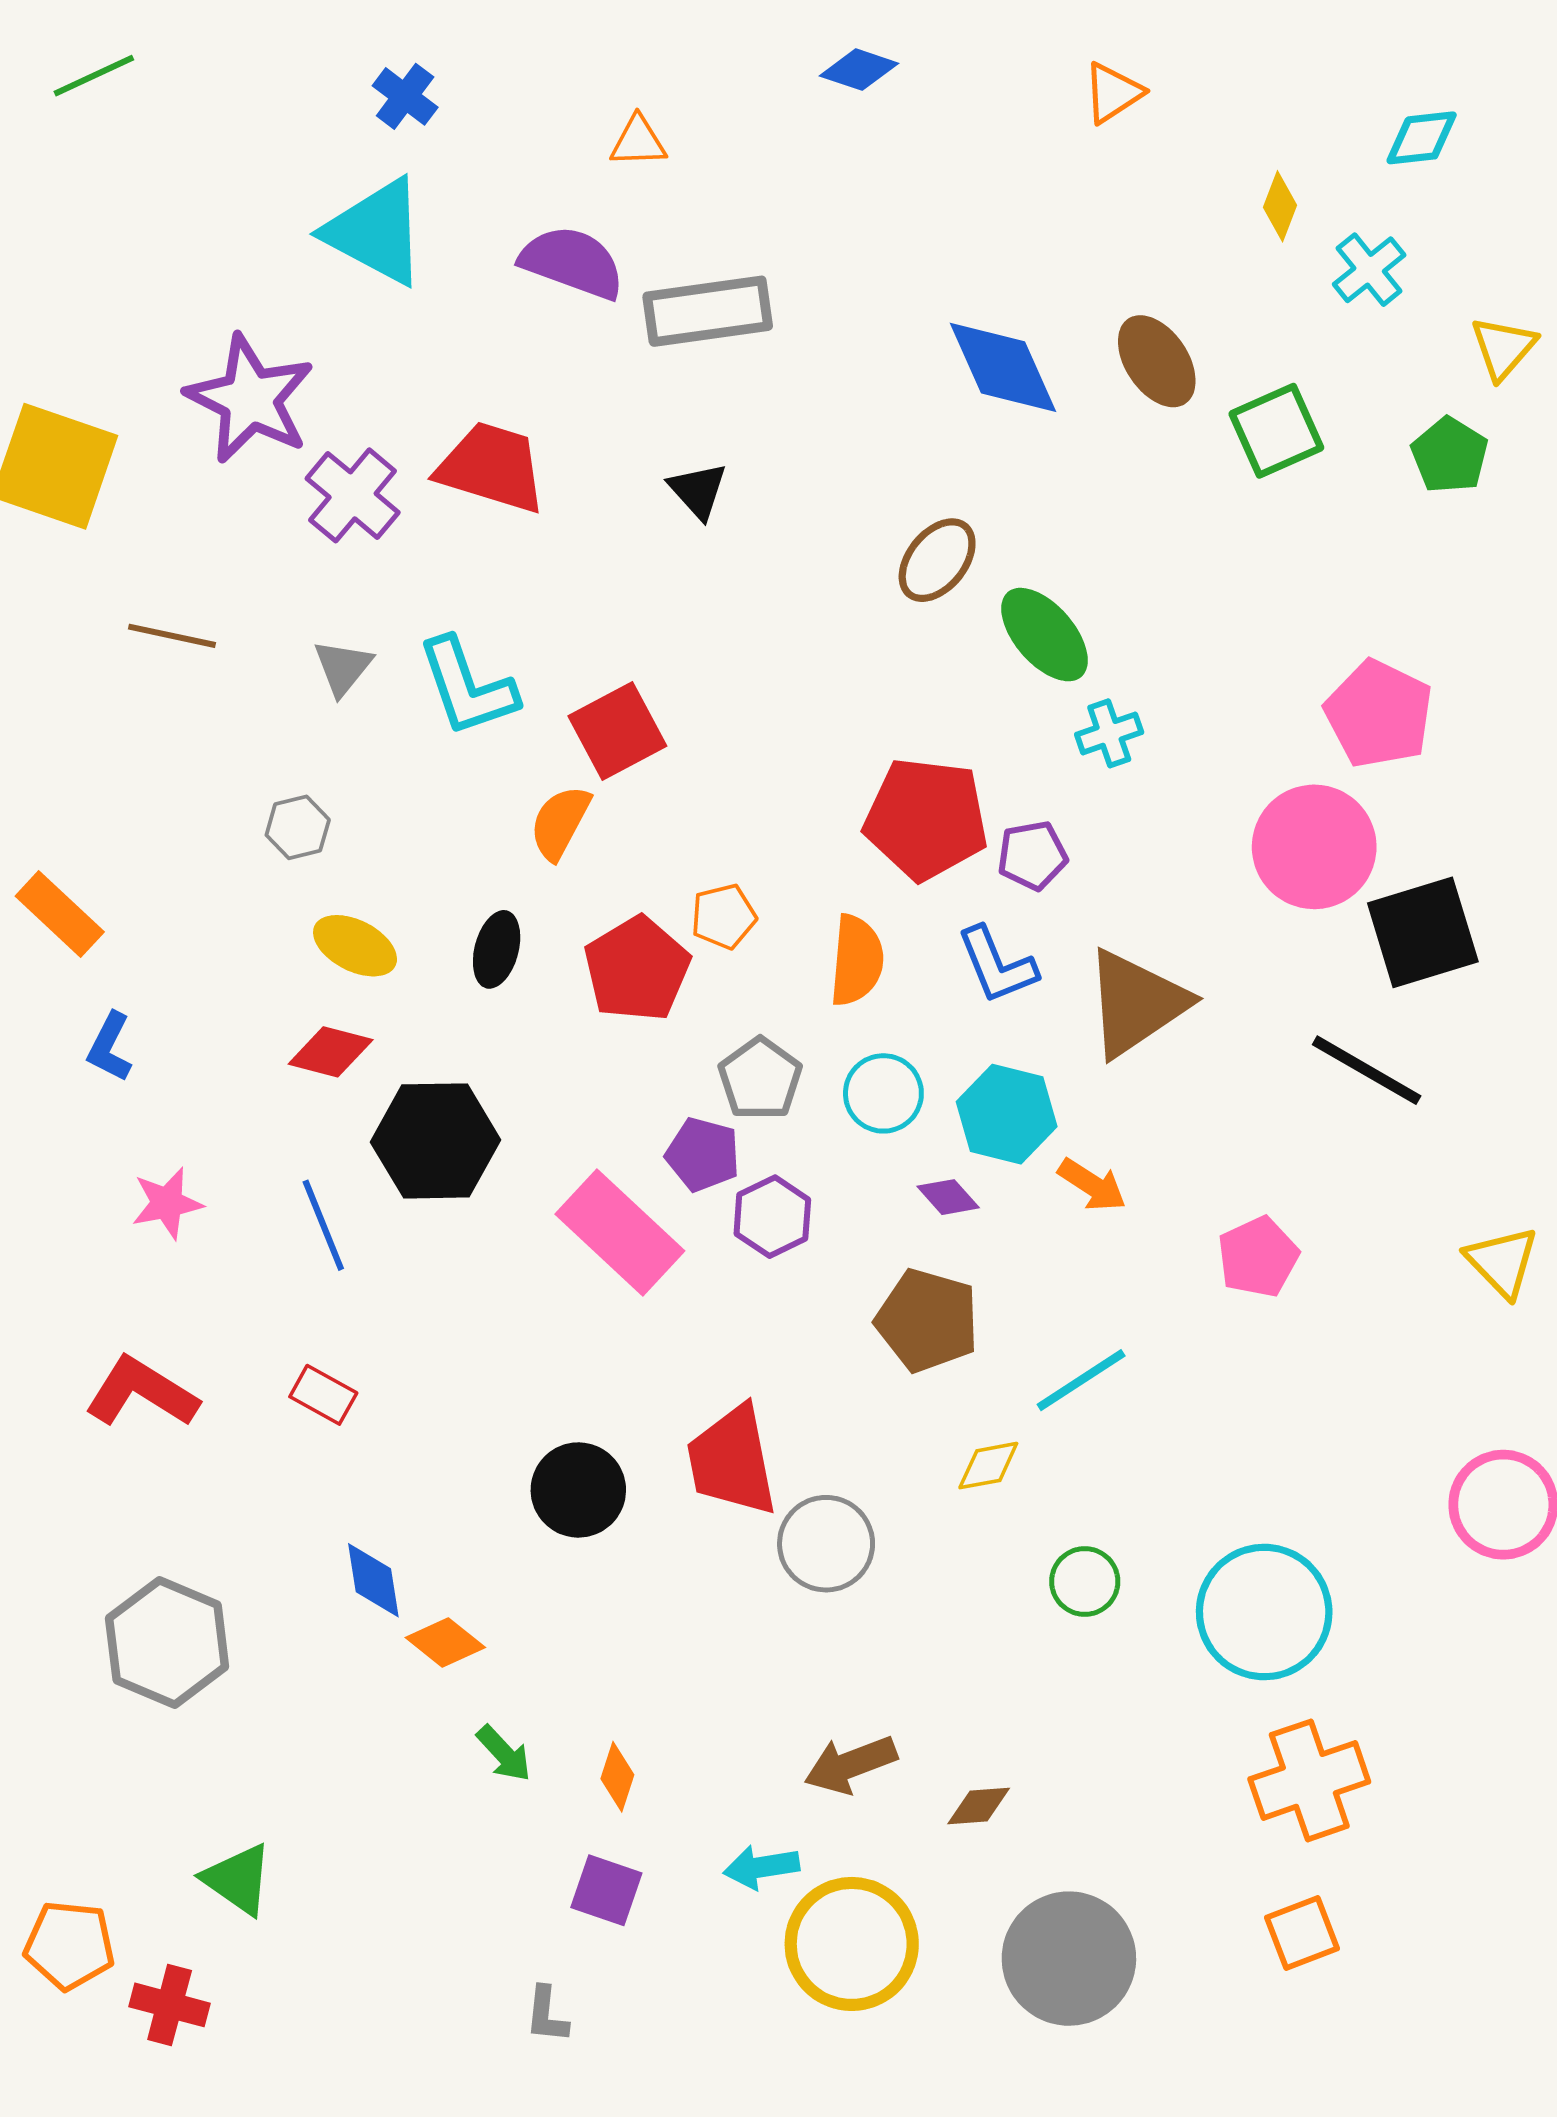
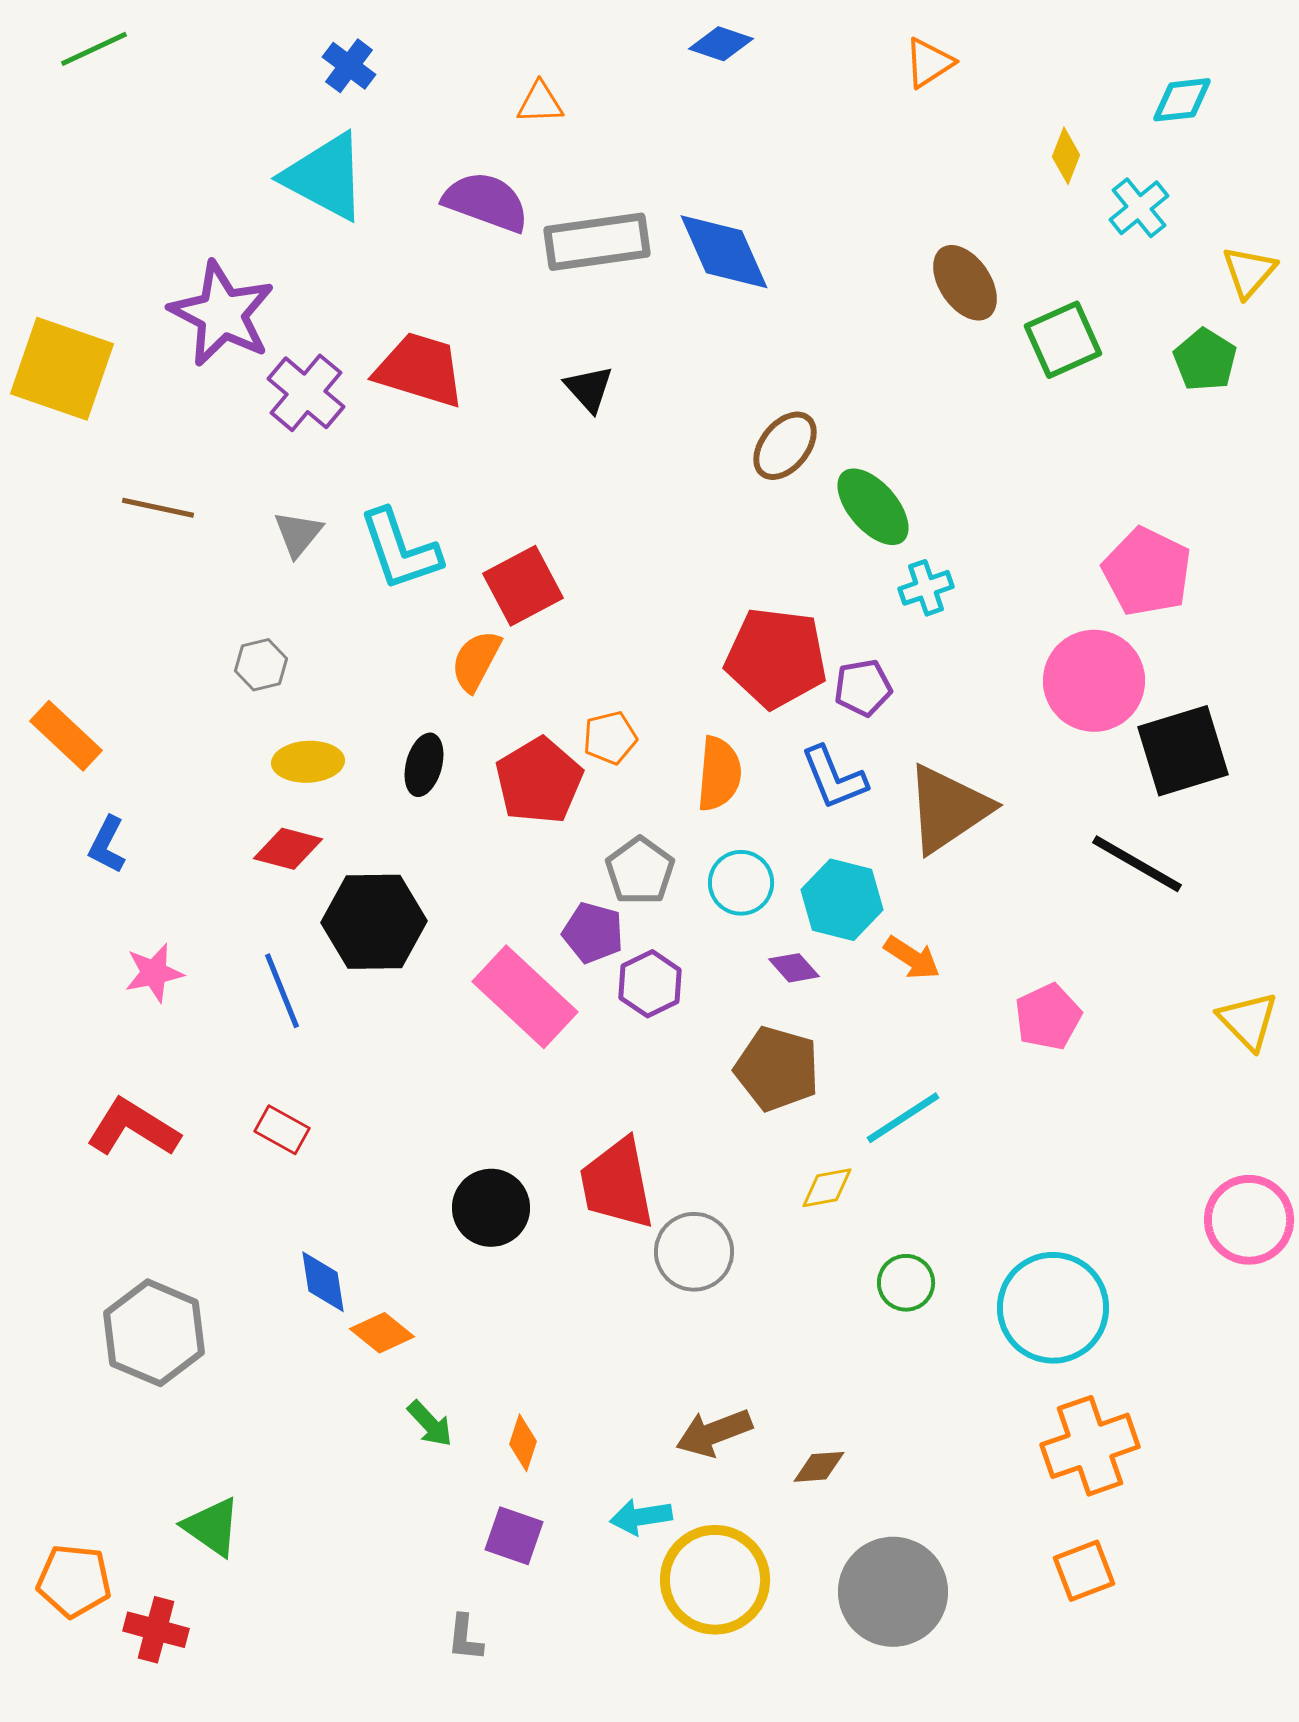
blue diamond: (1003, 367) -> (724, 252), moved
yellow ellipse: (355, 946) -> (308, 762), turned -30

